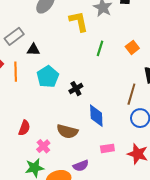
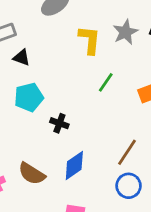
black cross: (76, 89) -> (59, 123), turned 32
blue diamond: (96, 116) -> (74, 165), turned 40

